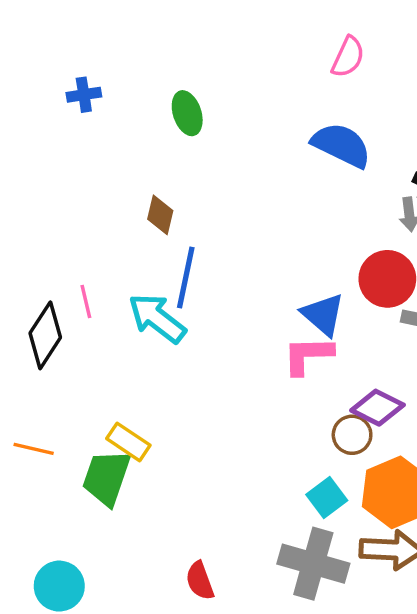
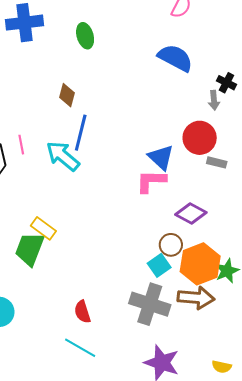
blue cross: (84, 95) -> (25, 23), size x1.8
brown circle: (352, 435) -> (171, 245), moved

